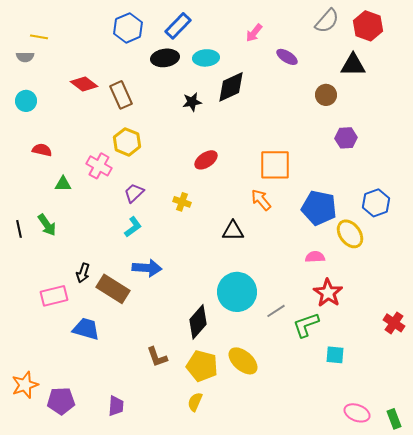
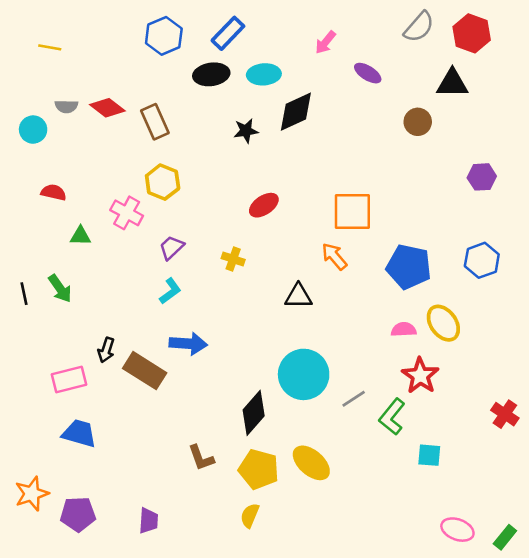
gray semicircle: (25, 57) -> (66, 106), moved
purple hexagon: (346, 138) -> (482, 177), moved
yellow ellipse: (350, 234) -> (443, 323), moved
green L-shape: (306, 325) -> (392, 417), turned -32
blue trapezoid: (86, 329) -> (79, 433), moved
green rectangle: (394, 419) -> (505, 537), turned 60

